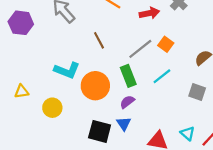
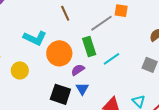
orange square: (166, 44) -> (121, 11), moved, turned -32
cyan line: (162, 76) -> (111, 59), moved
purple semicircle: (127, 102) -> (78, 70), moved

